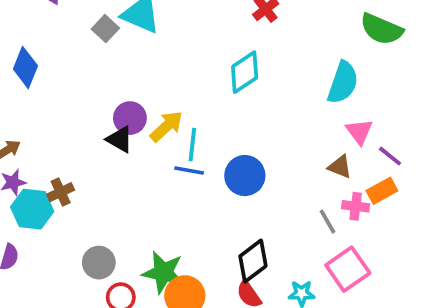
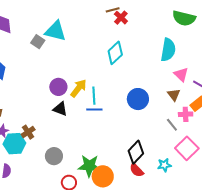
black triangle: (120, 139) -> (60, 109), moved
brown triangle: (340, 167) -> (174, 95), turned 40
blue circle: (245, 176) -> (138, 99), moved
gray circle: (99, 263) -> (54, 156), moved

